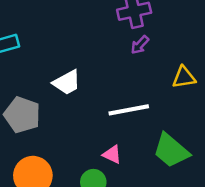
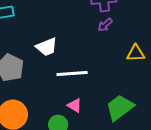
white line: (129, 110) -> (72, 73), moved
green trapezoid: (171, 151) -> (120, 108), turned 96

